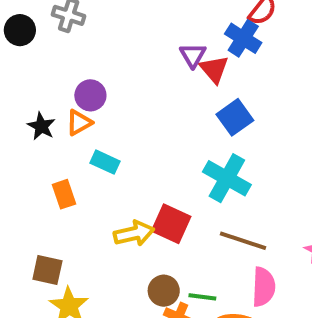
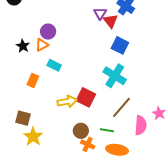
blue square: (235, 117) -> (120, 45), turned -30
orange rectangle: (64, 194) -> (33, 80), turned 40
brown line: (243, 241) -> (122, 107), turned -70
pink semicircle: (264, 287) -> (141, 125), moved
green line: (202, 297) -> (107, 130), moved

